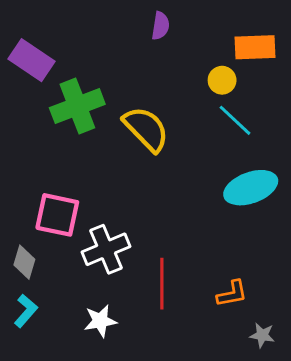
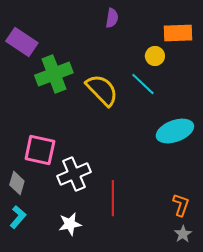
cyan line: (235, 120) -> (143, 84), moved
orange L-shape: (232, 294) -> (181, 205), moved, turned -60
gray star: (262, 335) -> (183, 234), turned 30

